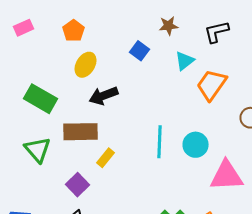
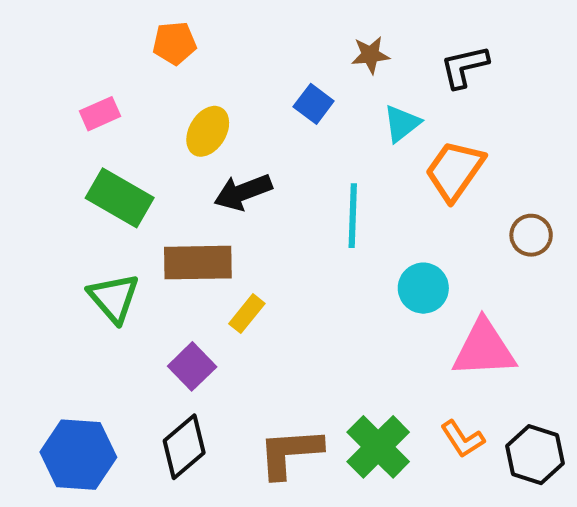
pink rectangle: (24, 28) -> (100, 114), moved
orange pentagon: (74, 31) -> (174, 43), moved, turned 30
cyan line: (160, 142) -> (353, 216), moved

